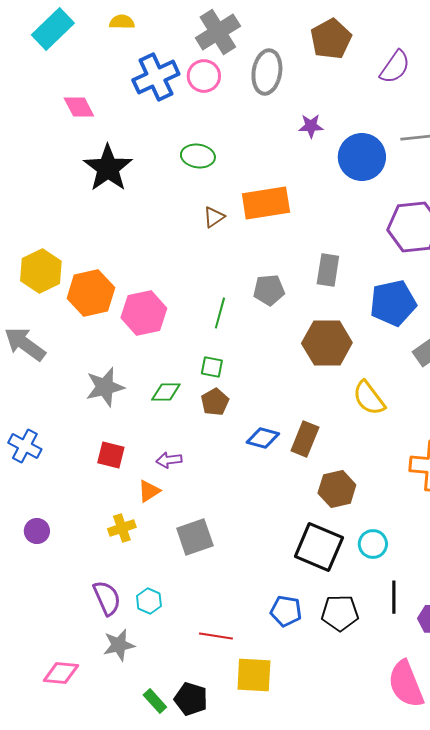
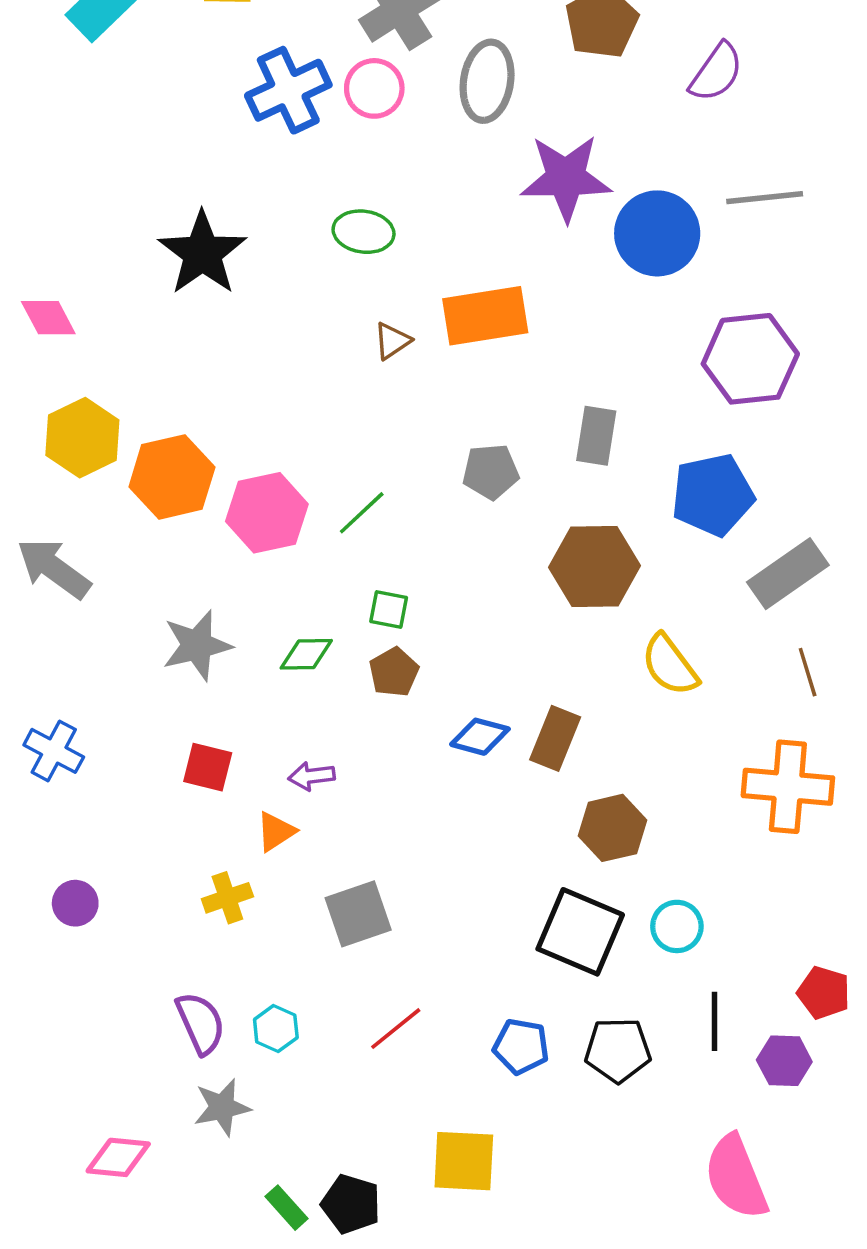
pink diamond: (79, 107) -> (48, 318), moved
purple star: (311, 126) -> (566, 178), size x2.0
green line: (220, 313) -> (362, 513), moved, turned 32
red line: (216, 636) -> (396, 1029), moved, turned -48

